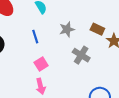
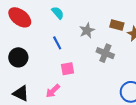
pink square: (41, 64) -> (67, 69), turned 32
pink arrow: (41, 86) -> (53, 91), moved, turned 70

